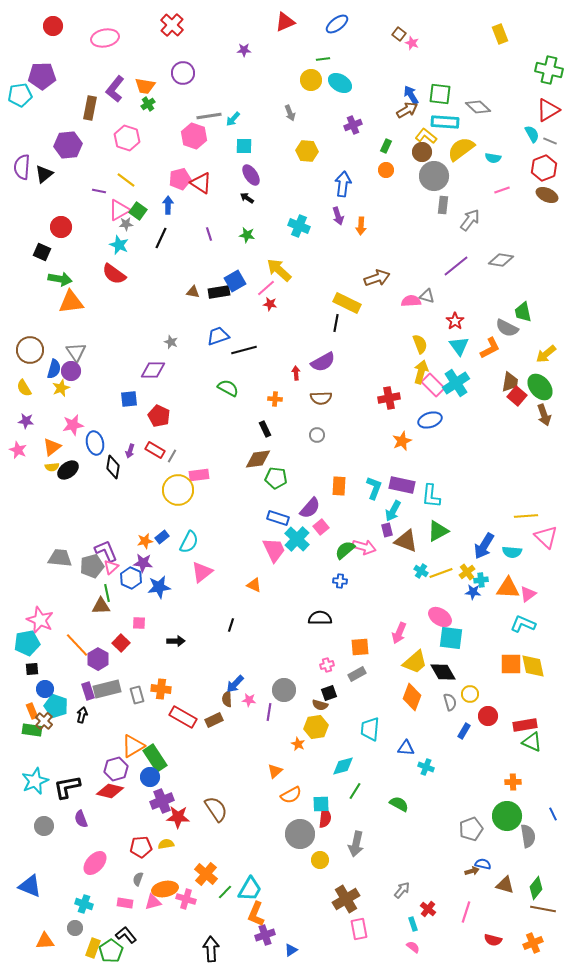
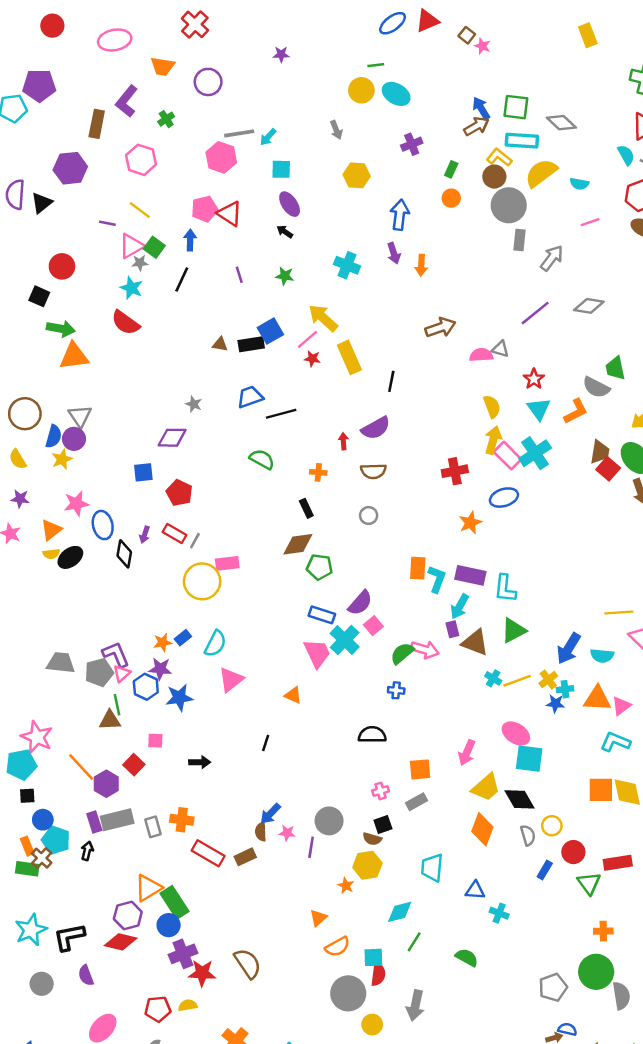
red triangle: (285, 22) -> (427, 21), moved
orange trapezoid: (145, 86) -> (163, 66), moved
yellow rectangle: (347, 303) -> (349, 357), moved, turned 40
orange rectangle: (339, 486) -> (418, 568), moved
green triangle: (532, 742) -> (589, 883), moved, turned 30

